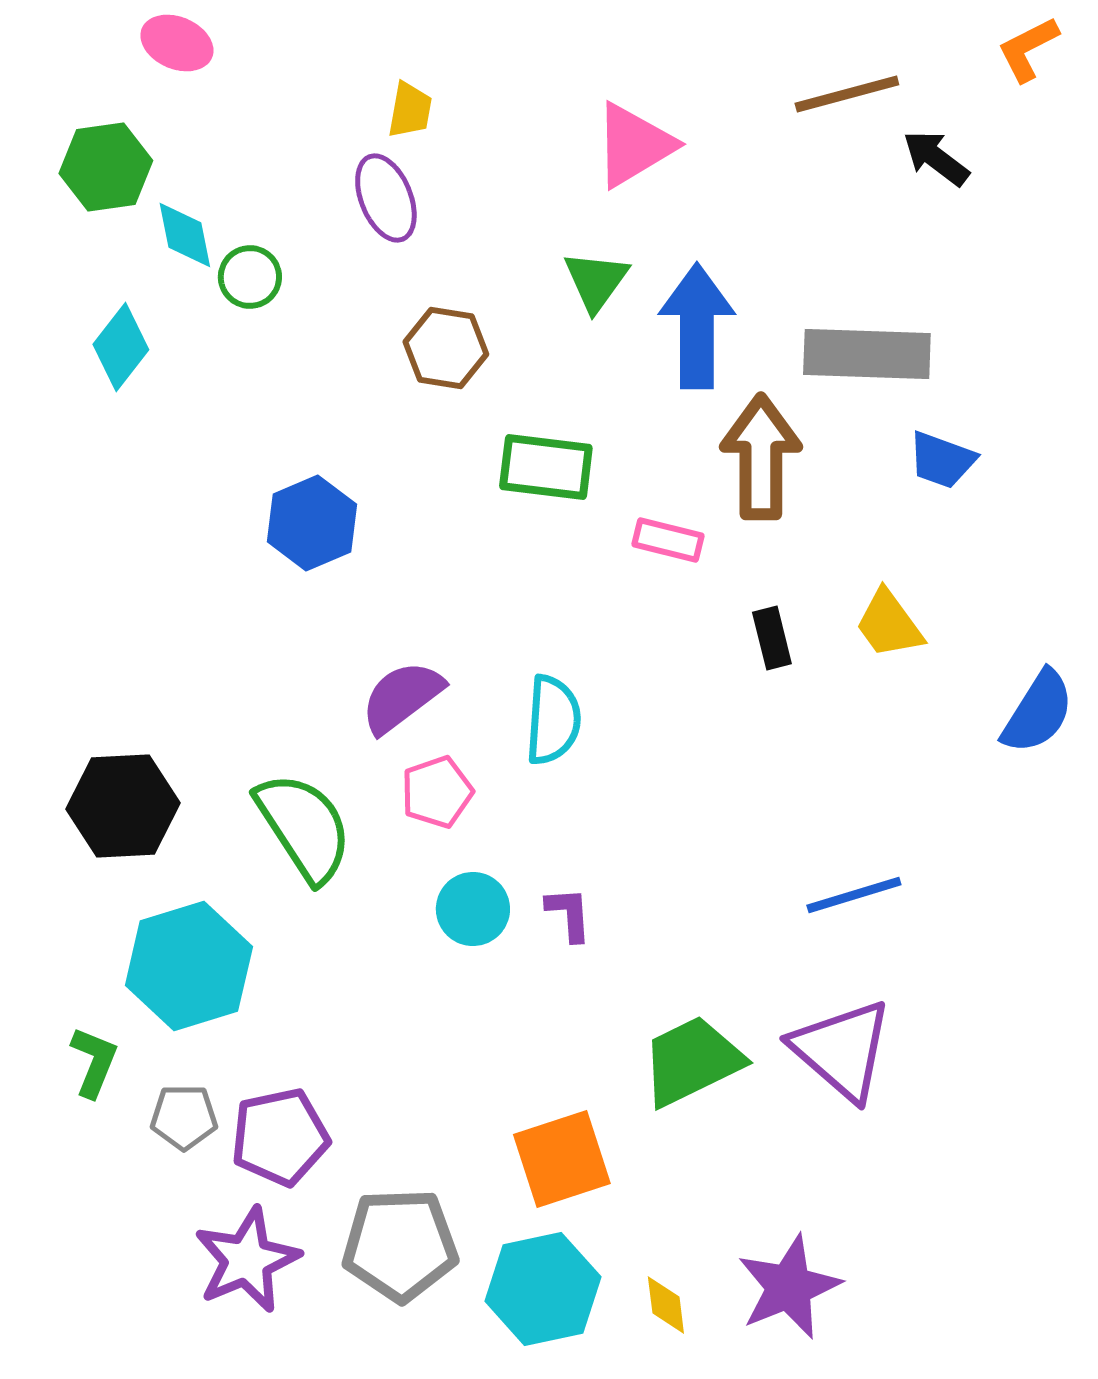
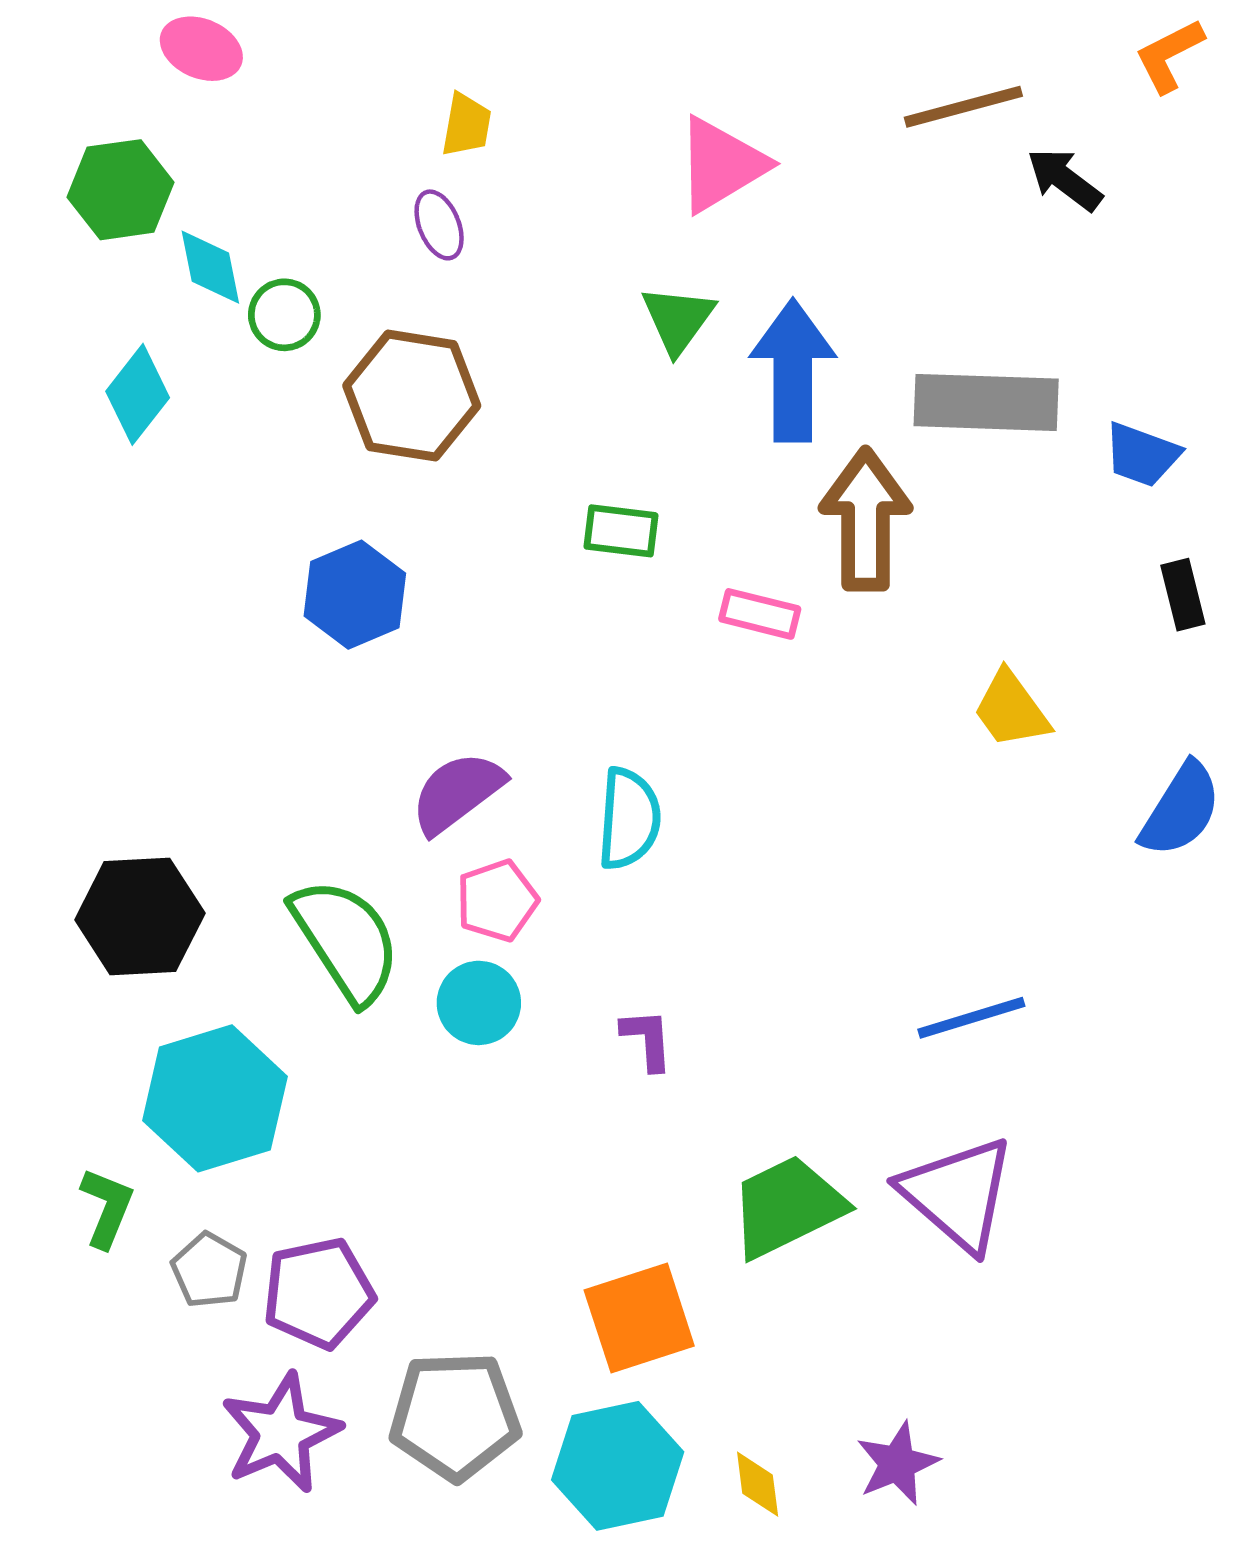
purple ellipse: (386, 198) -> (439, 225), size x0.7
brown hexagon: (446, 348) -> (412, 396), moved, size x1.4
blue trapezoid: (942, 460) -> (1142, 455), moved
green rectangle: (546, 467) -> (621, 531), size x0.7
black rectangle: (772, 638) -> (1183, 595), moved
cyan circle: (473, 909) -> (479, 1003), moved
gray pentagon: (184, 1117) -> (209, 1270), turned 30
purple star: (789, 1287) -> (897, 1464), size x0.7

